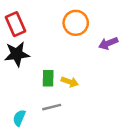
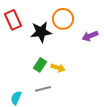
black star: (17, 54) -> (41, 32), moved
green rectangle: (48, 78) -> (40, 65), turned 32

